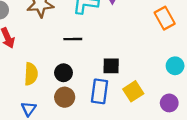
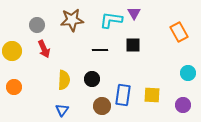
black square: (111, 66) -> (133, 45), moved
yellow square: (133, 91) -> (152, 95), turned 36
brown circle: (65, 97) -> (102, 106), moved

